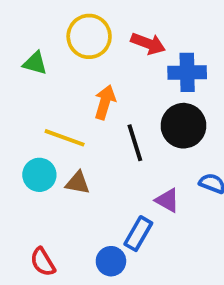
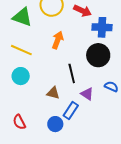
green triangle: (35, 63) -> (22, 17), size x1.5
yellow line: (65, 138) -> (21, 50), moved
black line: (135, 143) -> (72, 73), moved
brown triangle: (78, 183) -> (53, 93), moved

